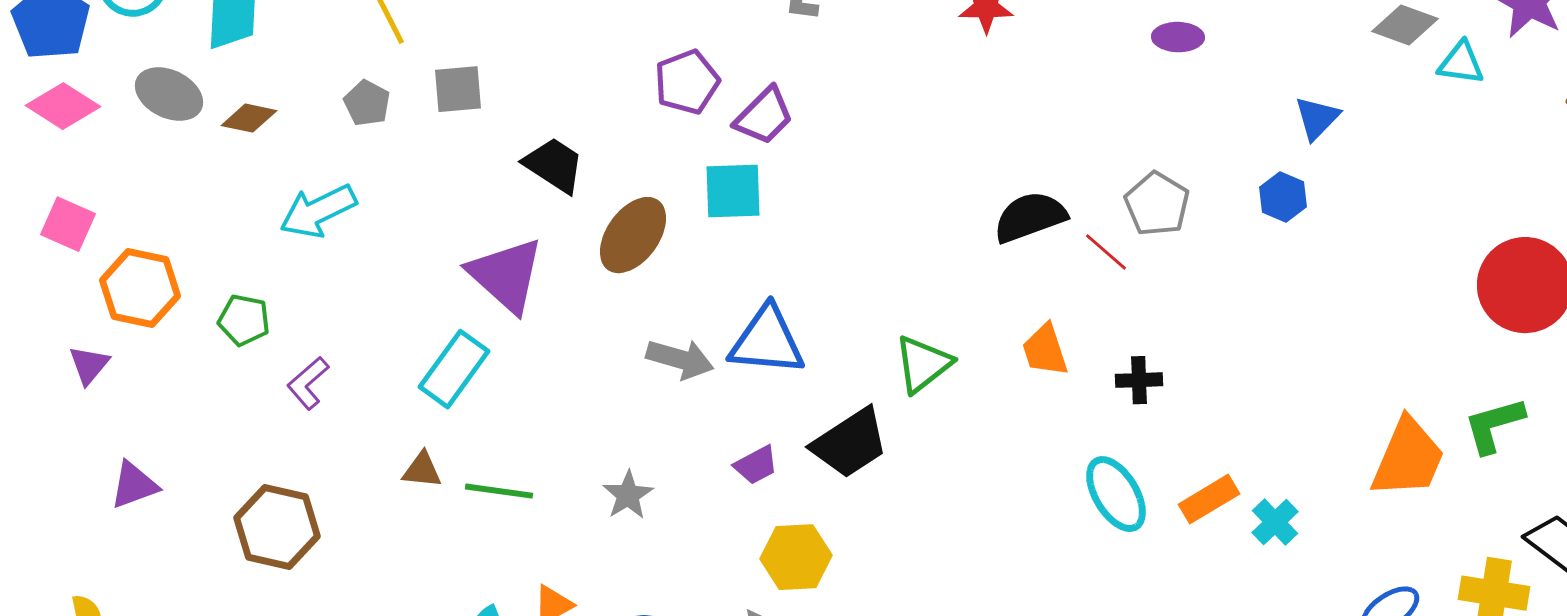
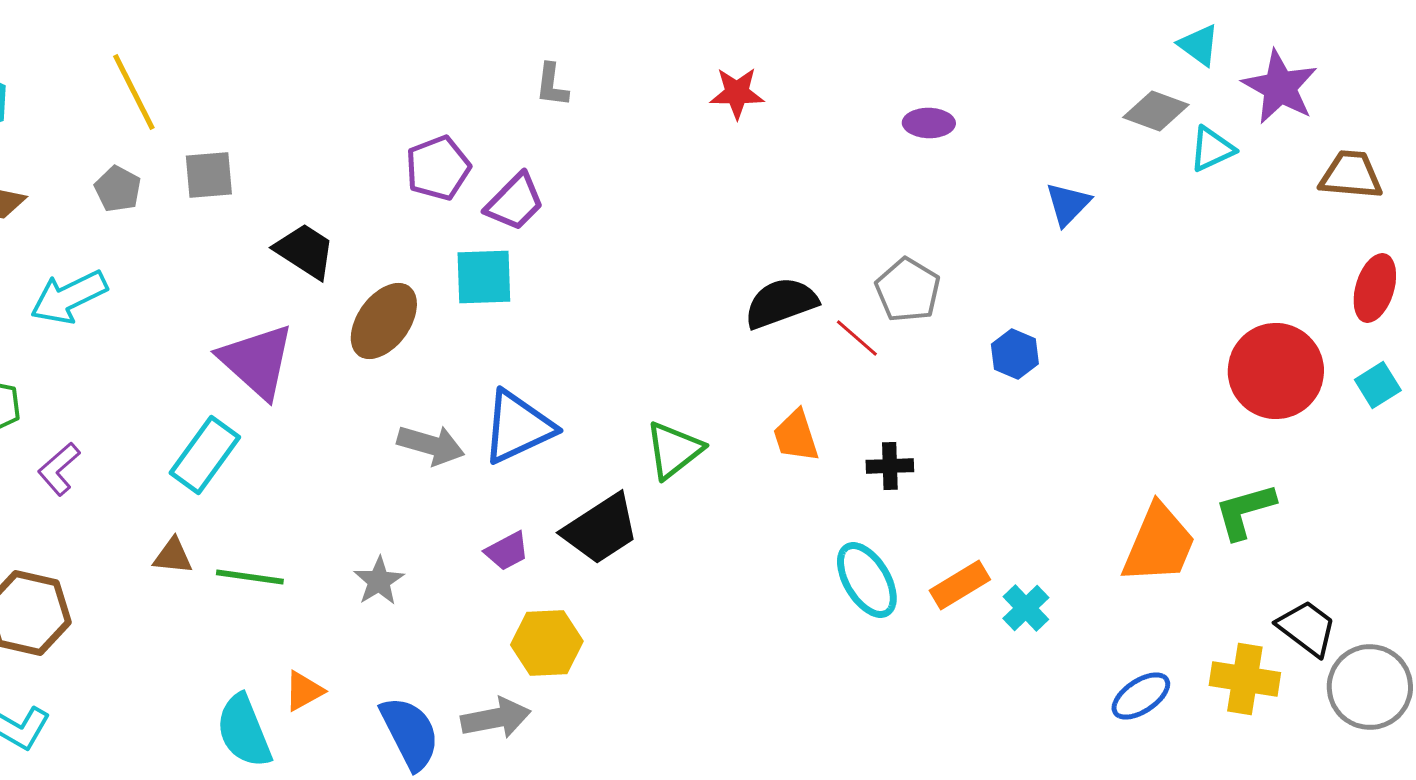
cyan triangle: (1461, 63) -> (1212, 149), turned -33
blue hexagon: (1283, 197) -> (1015, 354), moved
blue triangle: (767, 341) -> (518, 427), turned -30

